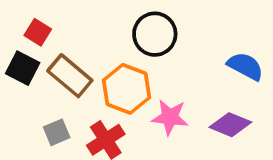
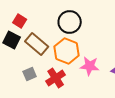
black circle: (155, 34) -> (70, 22), moved

